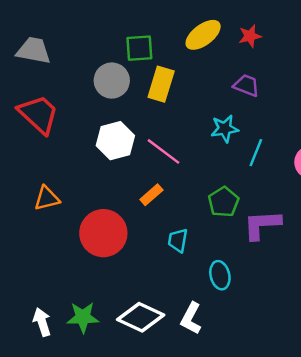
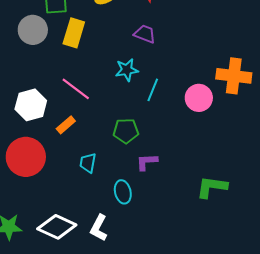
white hexagon: (115, 141) -> (31, 105), moved
green pentagon: (224, 202) -> (126, 131), turned 30
purple L-shape: (262, 225) -> (147, 162), moved, size x0.7

